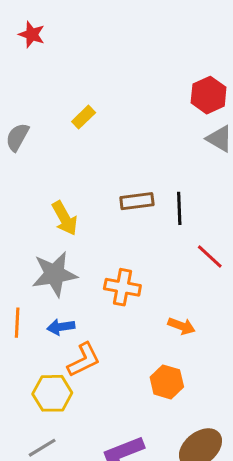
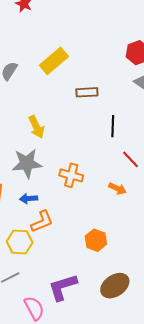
yellow rectangle: (84, 117) -> (54, 61), size x1.8
brown rectangle: (137, 201) -> (87, 92), moved
orange arrow: (182, 326) -> (117, 189), moved

